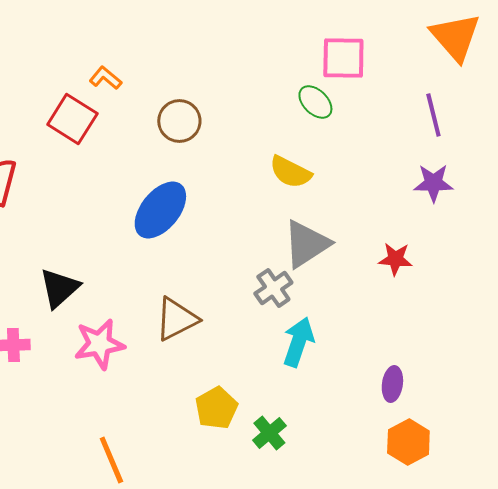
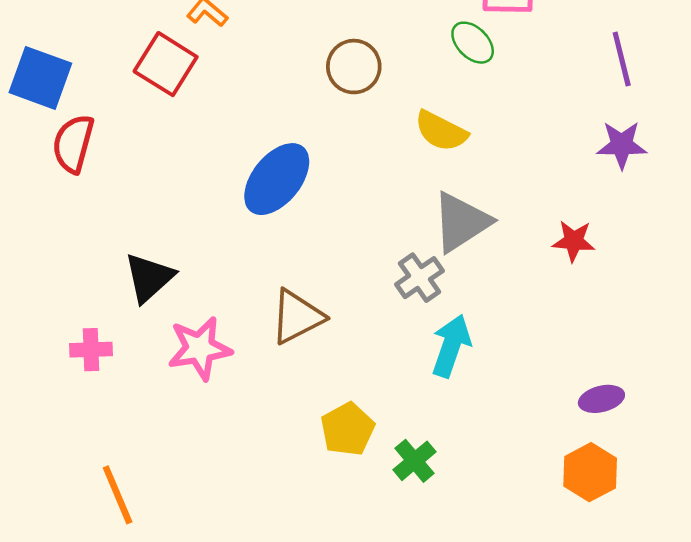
brown circle: (179, 121) -> (354, 67), moved
purple ellipse: (392, 384) -> (601, 399), moved, turned 68
orange line: (111, 460) -> (118, 495), moved

